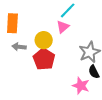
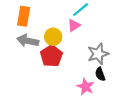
gray arrow: (19, 47) -> (28, 41), size x1.5

